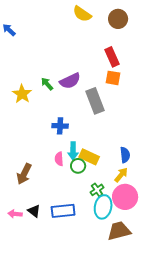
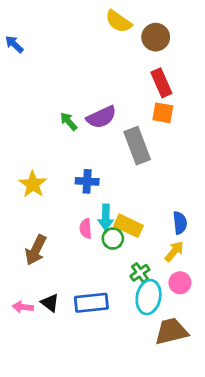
brown circle: (118, 19) -> (156, 37), moved
yellow star: (22, 94) -> (33, 184), moved
pink circle: (125, 197) -> (180, 283), size x0.6

